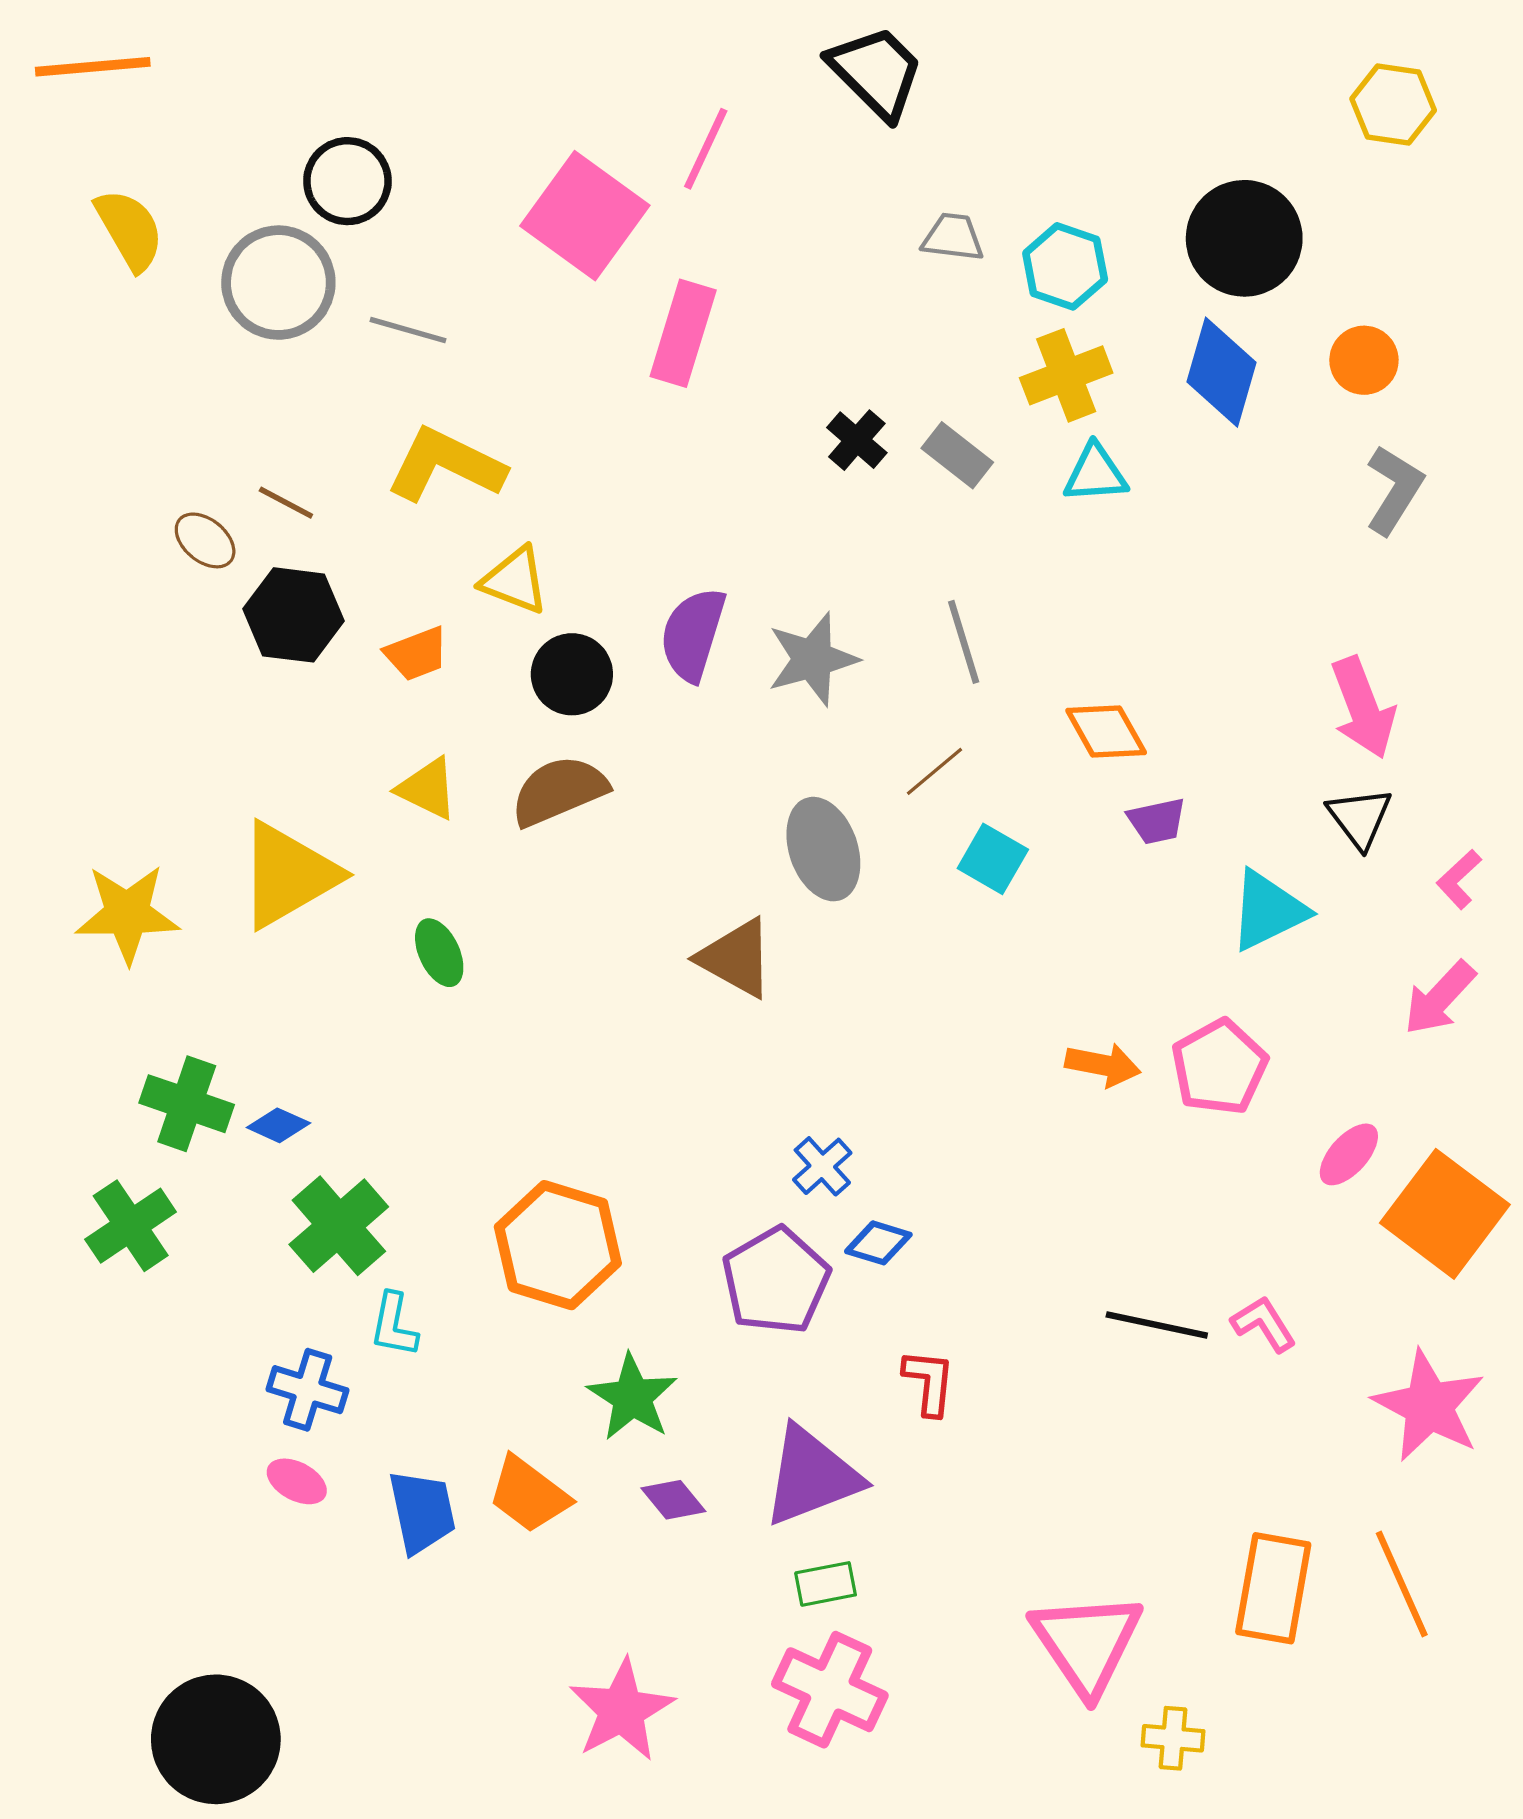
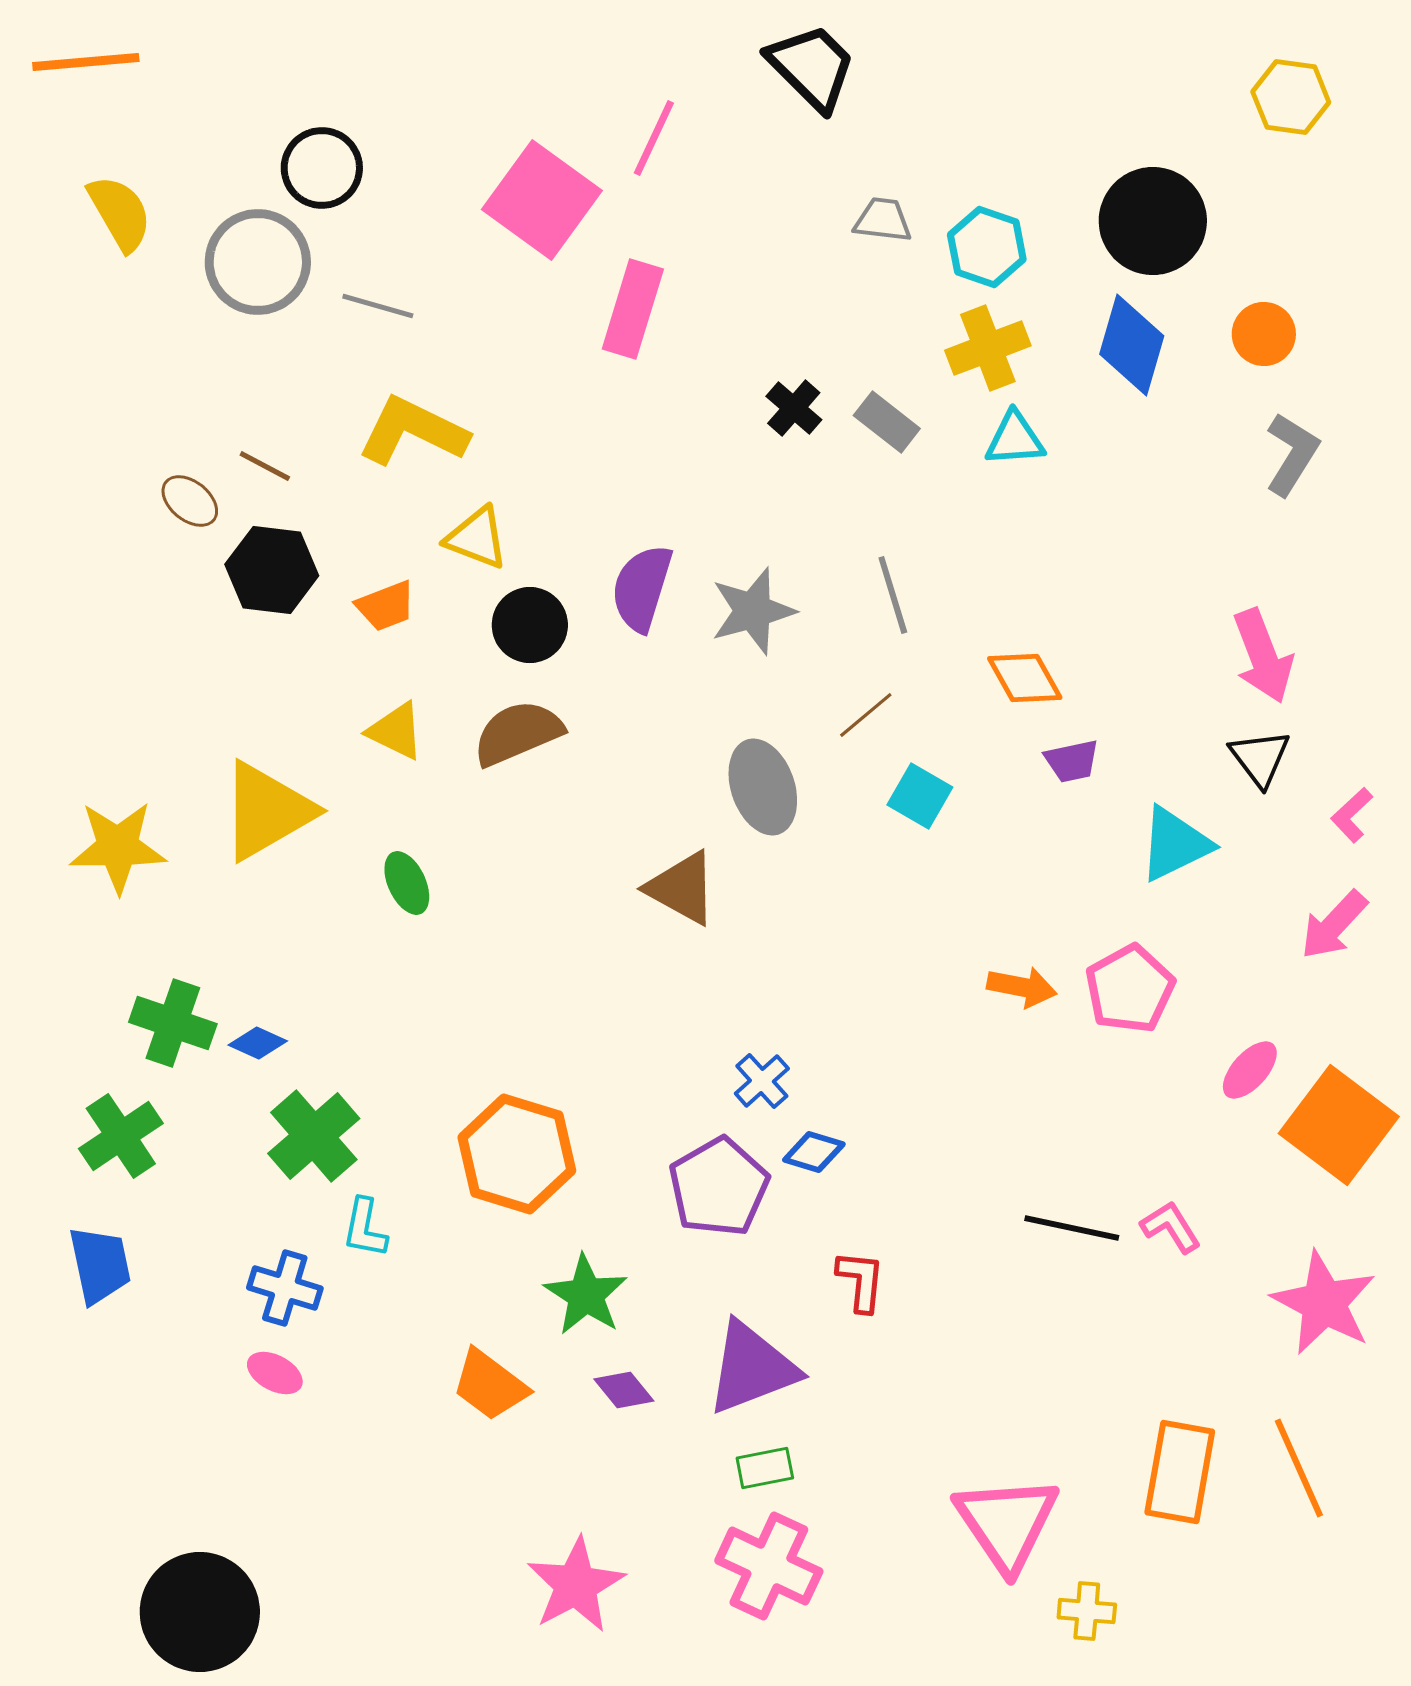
blue trapezoid: (422, 1512) -> (100, 1265), moved

